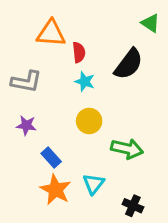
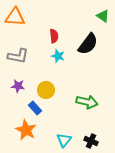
orange triangle: (51, 33) -> (15, 17), moved
yellow circle: (89, 121) -> (46, 90), moved
cyan triangle: (93, 184) -> (64, 140), moved
orange star: (56, 190) -> (26, 130), moved

